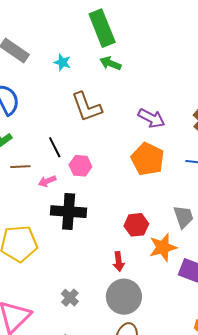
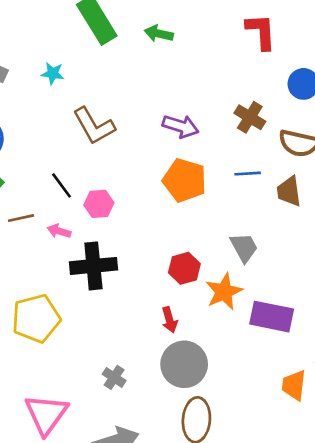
green arrow: (110, 63) -> (159, 34), moved
pink arrow: (47, 181) -> (59, 231), turned 48

